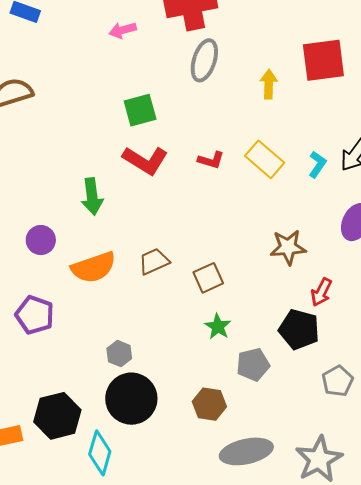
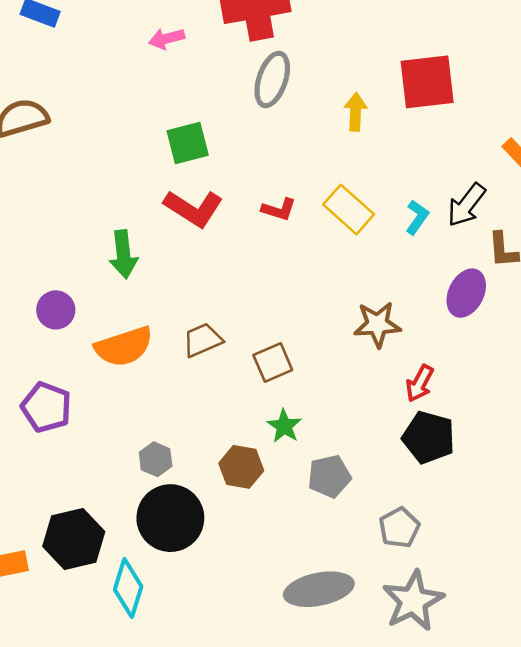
black pentagon: (299, 329) -> (429, 437), moved
gray pentagon: (338, 381) -> (399, 528), moved
brown hexagon: (209, 404) -> (241, 467), moved

